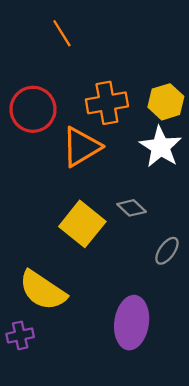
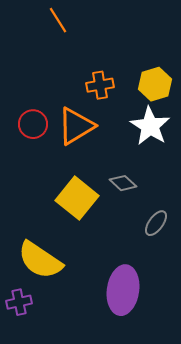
orange cross: (107, 103) -> (100, 85), size x0.7
red circle: (33, 109) -> (33, 124), moved, size x0.7

